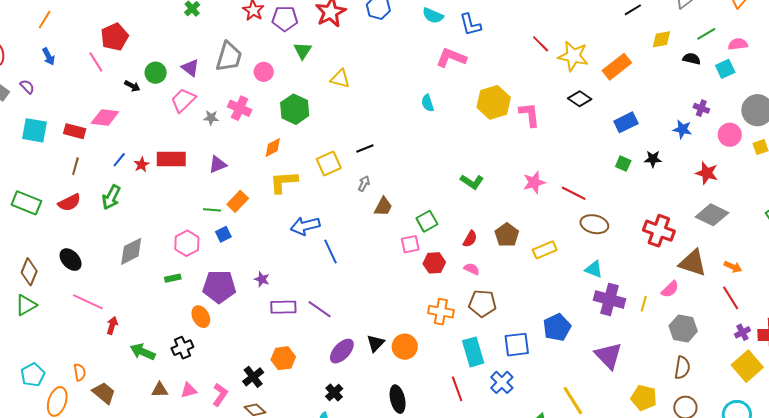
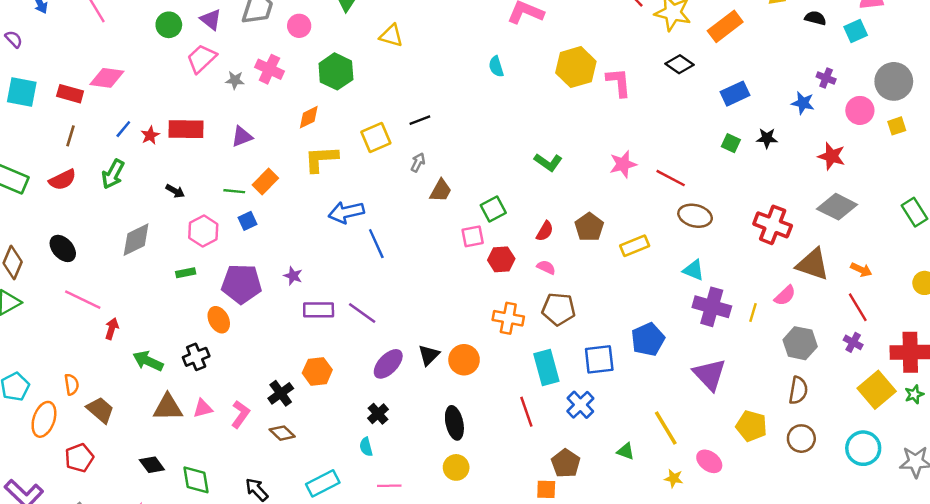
black arrow: (132, 86) -> (175, 191), moved
purple cross: (742, 332) -> (853, 342), moved, turned -35
brown triangle: (160, 390) -> (168, 407), size x1.5

